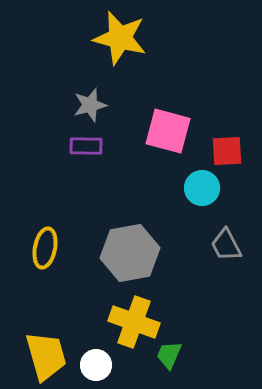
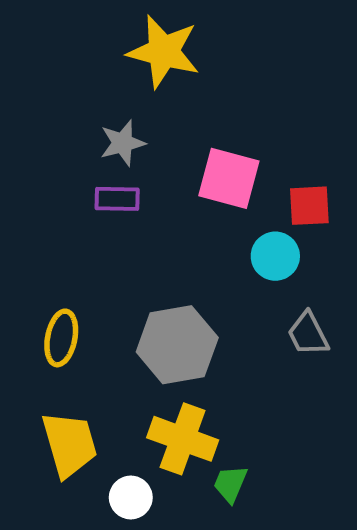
yellow trapezoid: (46, 356) -> (69, 444), moved

